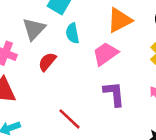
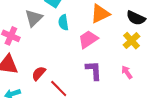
red semicircle: (47, 62) -> (39, 73), moved

